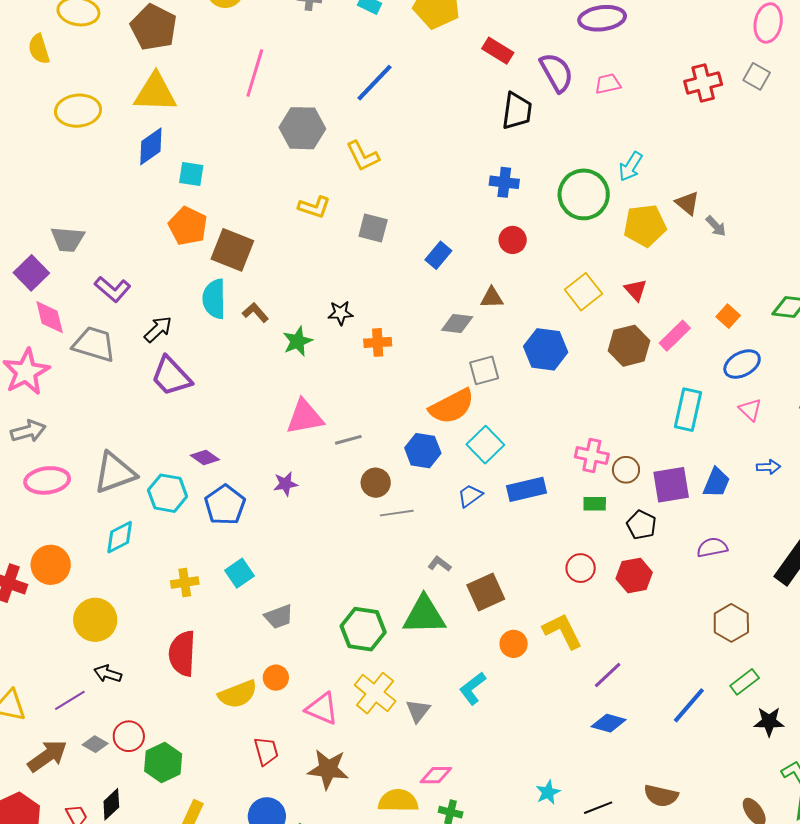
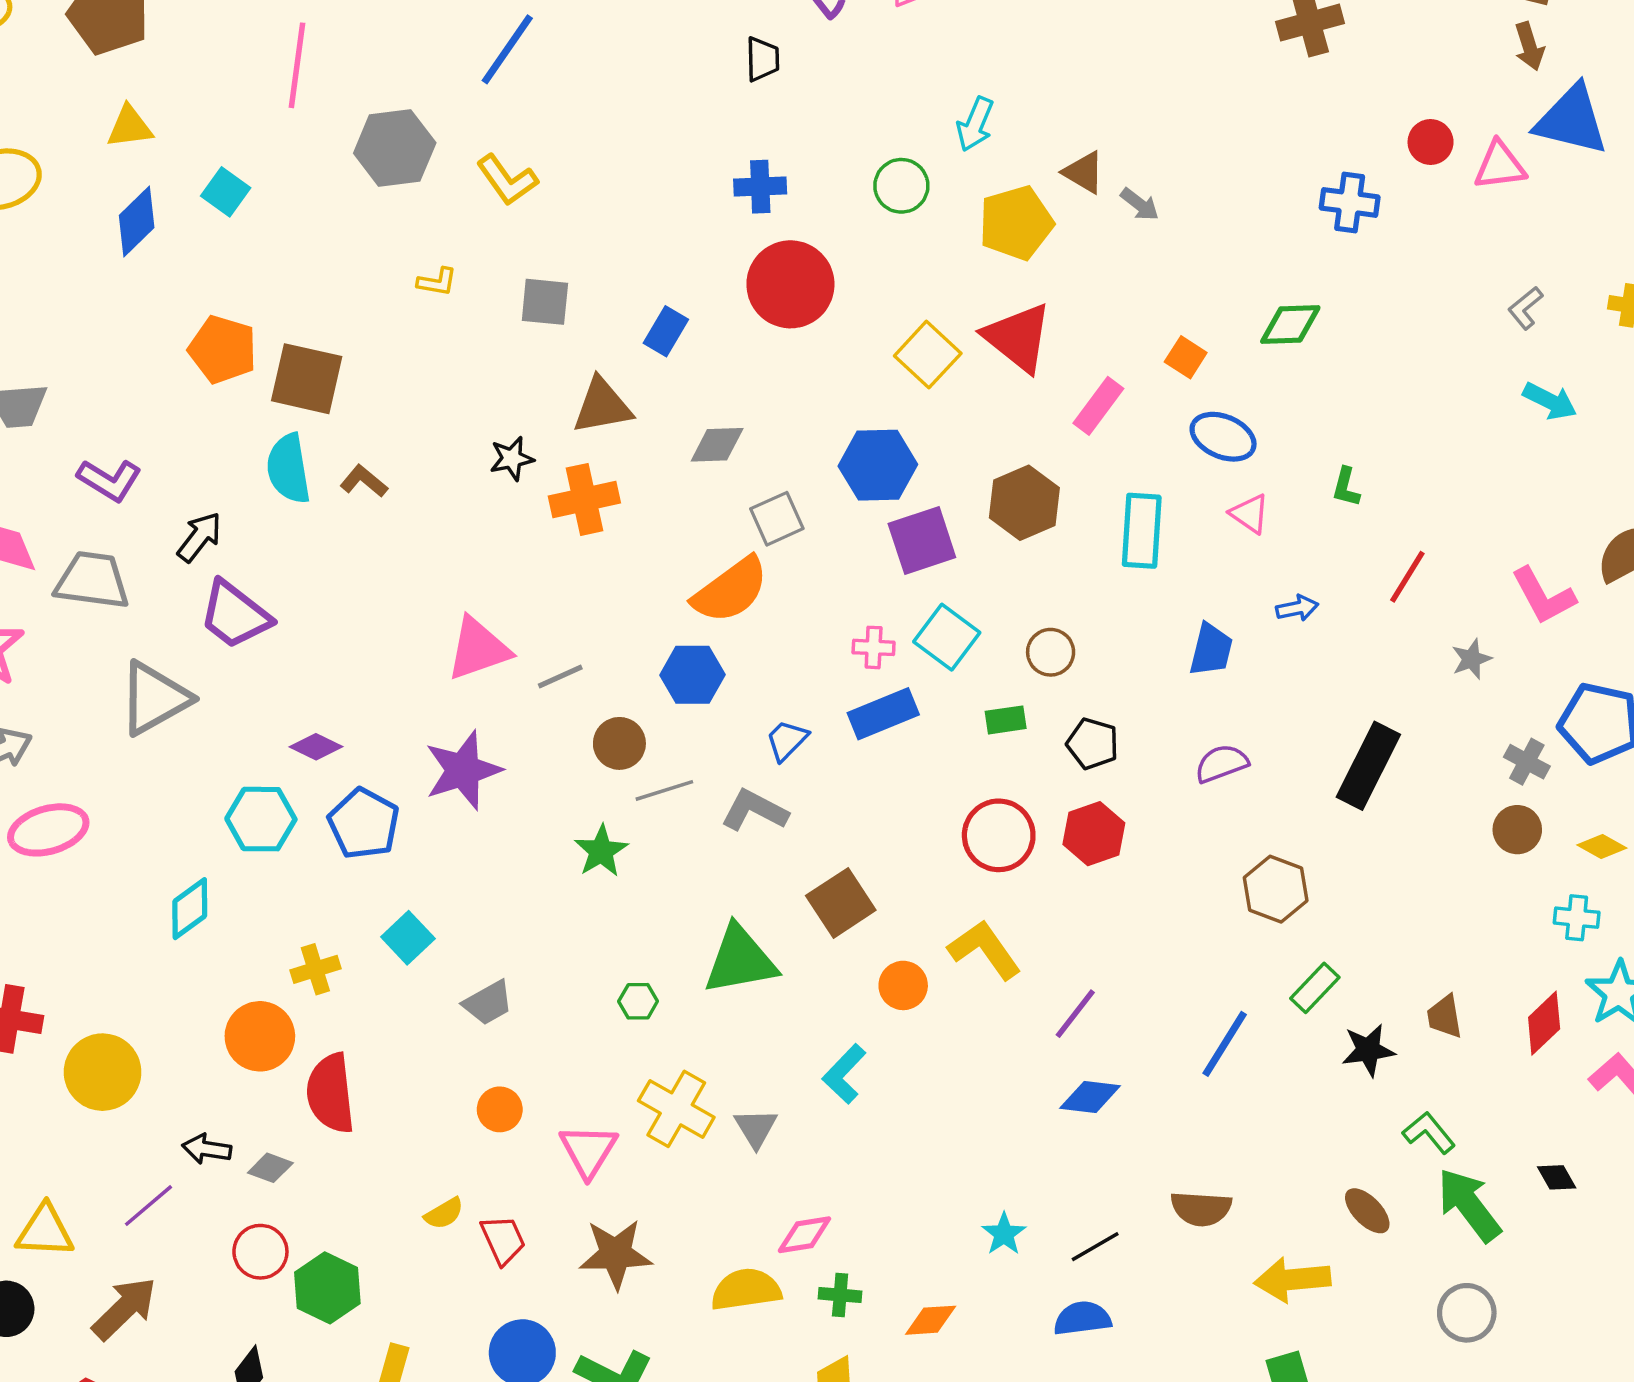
yellow triangle: (155, 93) -> (130, 127), size x0.6
black trapezoid: (517, 111) -> (763, 59), size x0.7
cyan square: (191, 174) -> (226, 192), moved, turned 36
green circle: (584, 194) -> (901, 186), size x0.6
yellow L-shape: (314, 207) -> (437, 282), size x0.7
red circle: (513, 240) -> (790, 284), size x1.8
red triangle: (636, 290) -> (1018, 337), size x1.8
brown triangle: (492, 298) -> (602, 406), moved, size x1.5
green star: (298, 341) -> (601, 851), moved
orange cross: (378, 342) -> (584, 499), size x1.4
brown hexagon: (629, 346) -> (1024, 503), moved
blue ellipse: (742, 364) -> (1223, 437), turned 60
cyan square: (485, 445) -> (947, 637), moved
pink cross: (592, 456) -> (874, 647), moved, size x0.7
gray triangle: (115, 473) -> (154, 698), moved
purple star: (285, 484) -> (463, 770), size x1.8
purple square: (671, 485) -> (922, 541), moved
gray L-shape: (440, 564) -> (754, 810), moved, size x1.6
orange circle: (51, 565) -> (260, 1036), moved
red circle: (581, 568) -> (999, 835), size x1.4
yellow circle: (95, 620) -> (103, 1072), moved
green hexagon: (363, 629) -> (638, 1001), size x0.5
yellow semicircle: (238, 694) -> (444, 1213), moved, size x0.6
pink triangle: (322, 709) -> (588, 1151), turned 48
gray diamond: (95, 744) -> (270, 1168), moved

